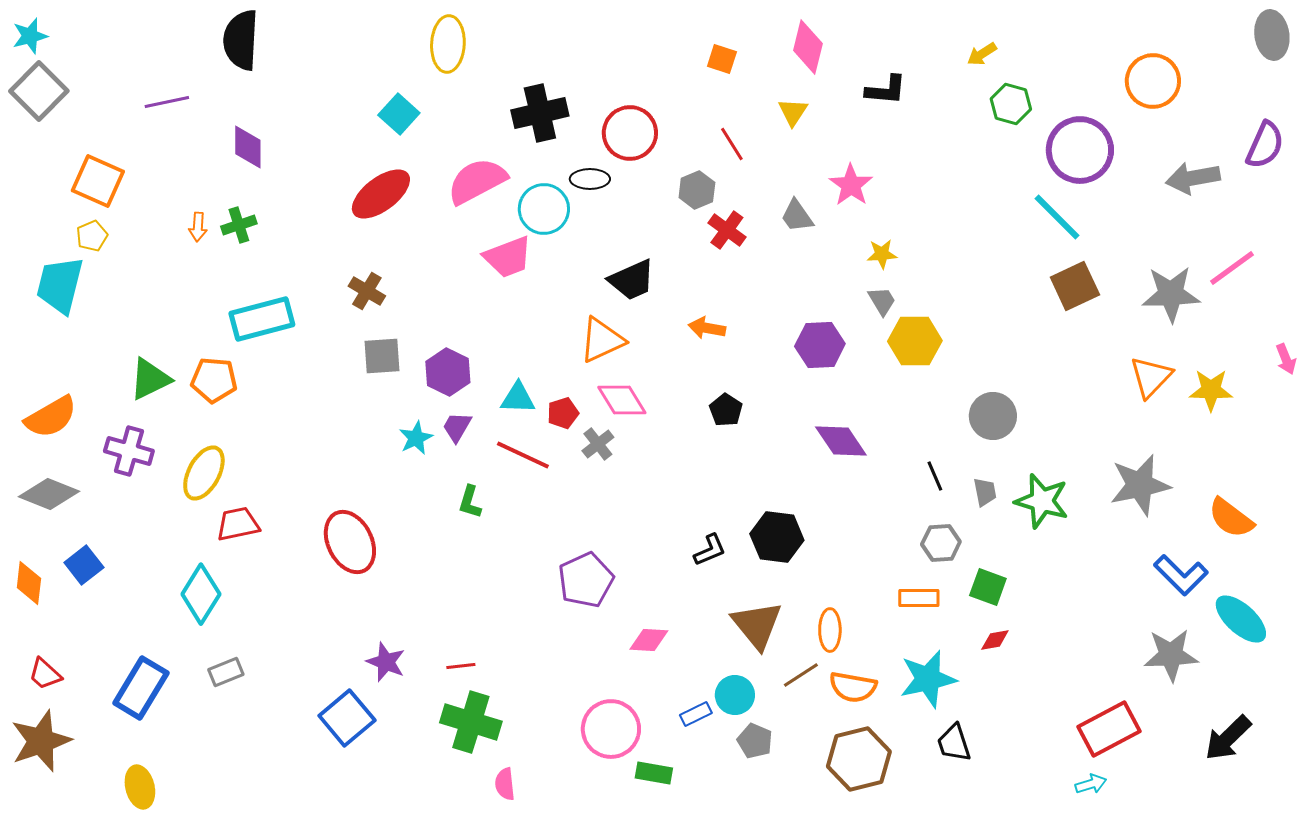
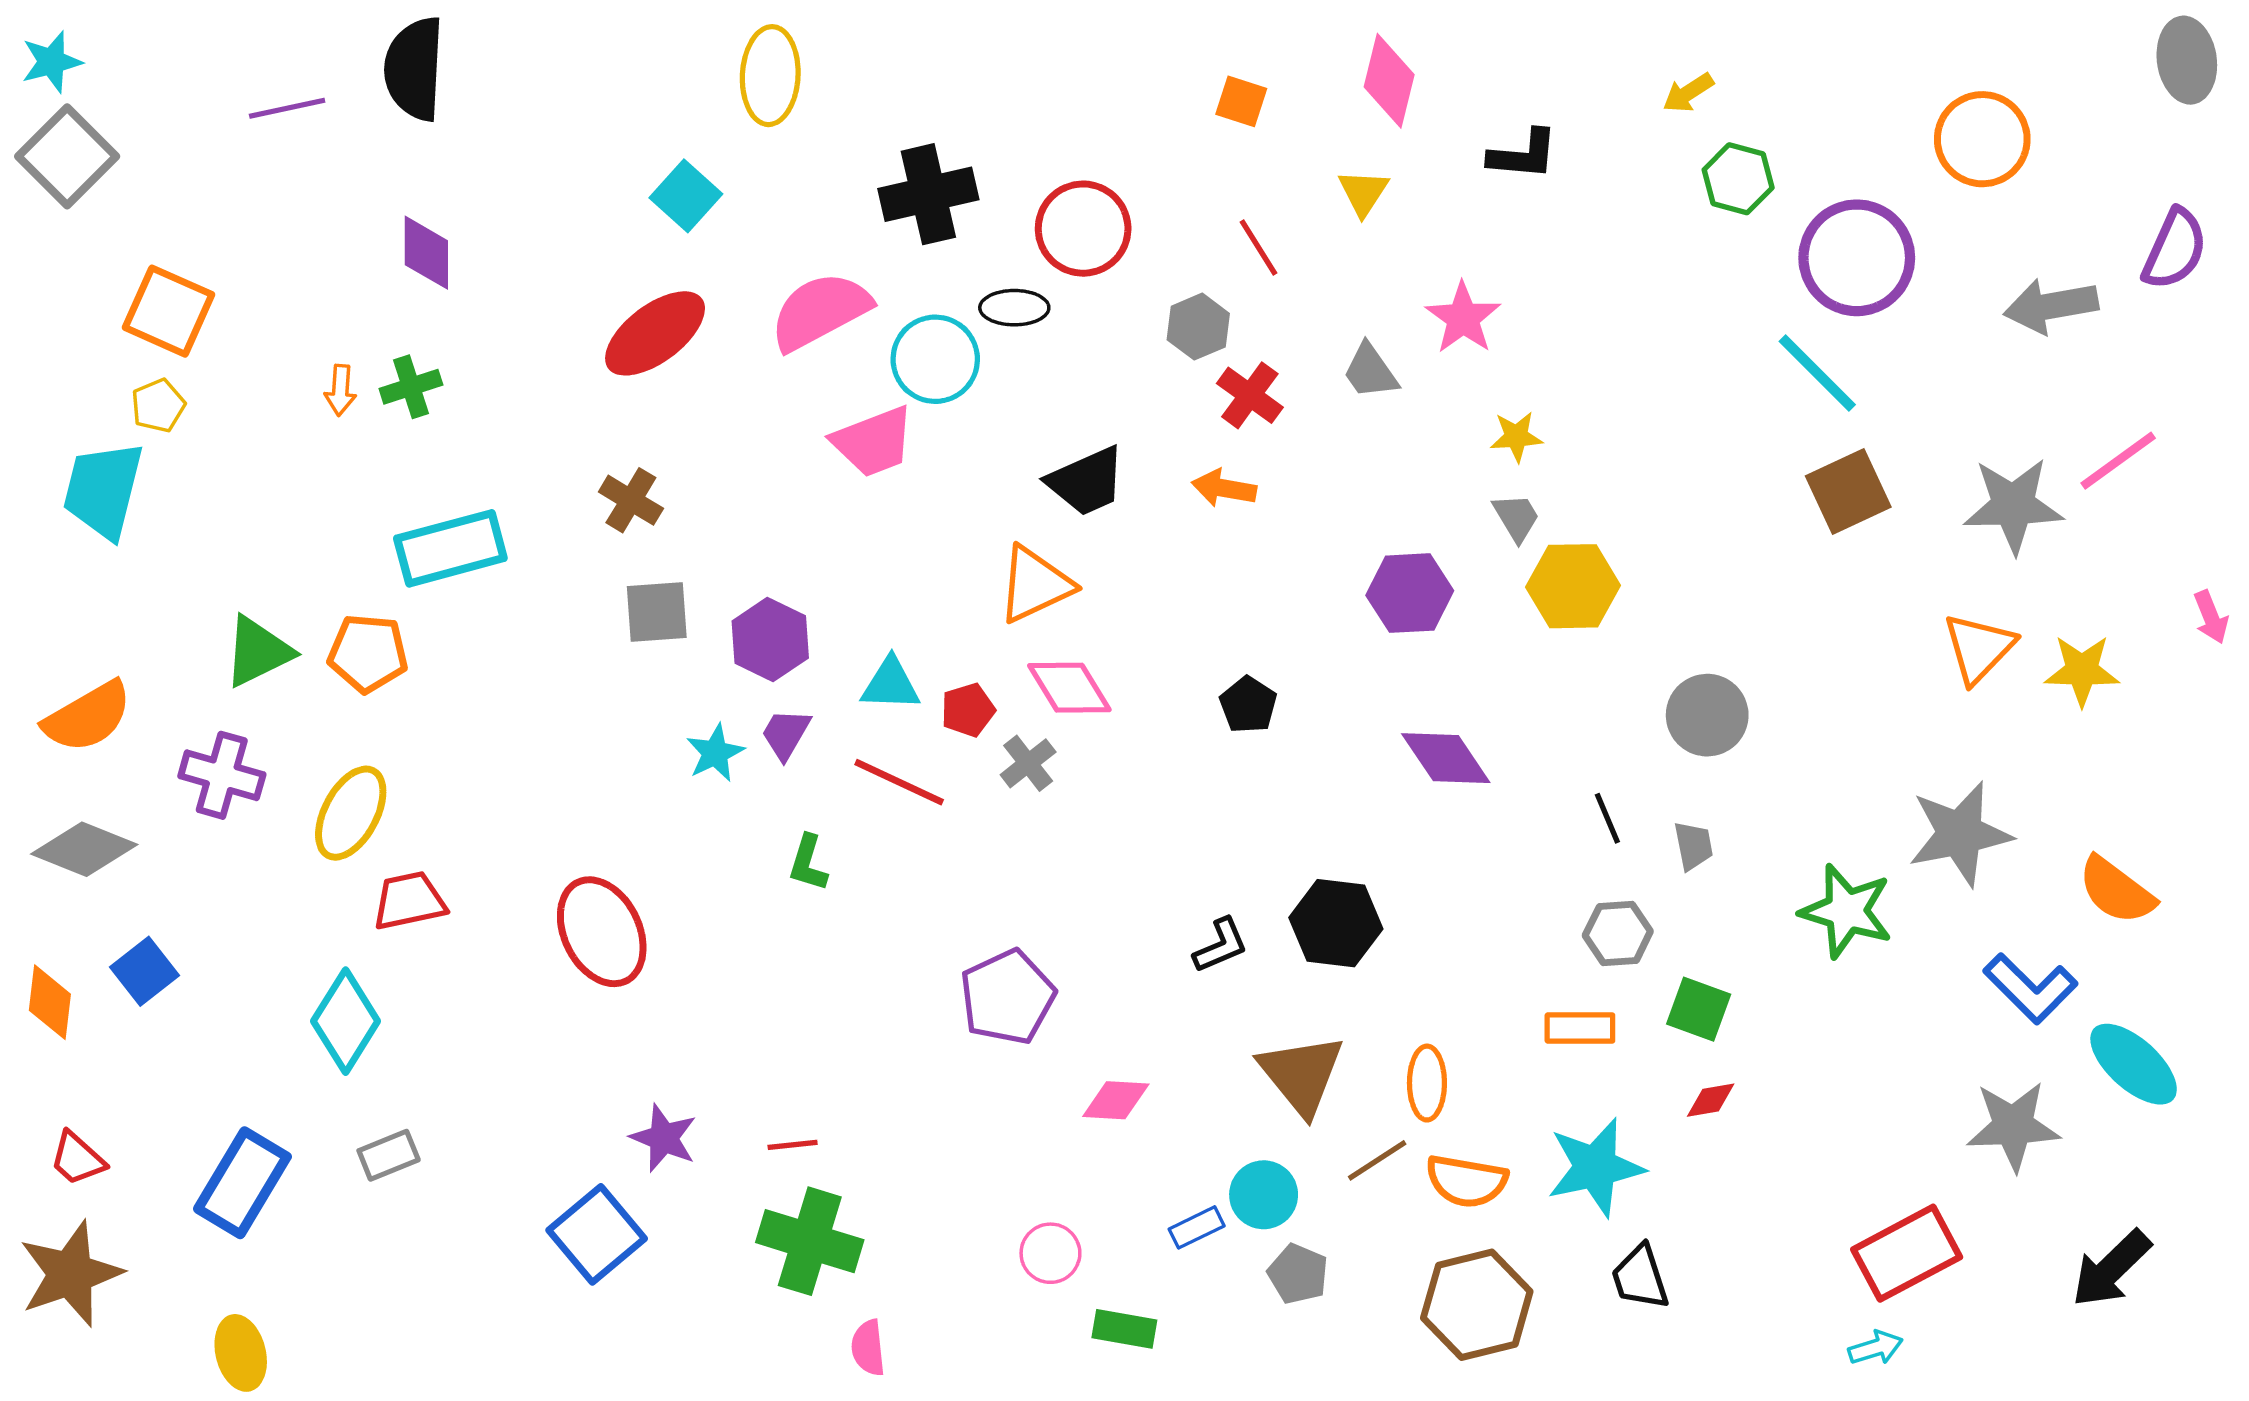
purple line: (167, 102) -> (287, 108), moved
orange arrow: (707, 328) -> (1224, 488), moved
green star: (1042, 501) -> (1846, 911), moved
pink circle: (611, 729) -> (1050, 1253), size x0.6

